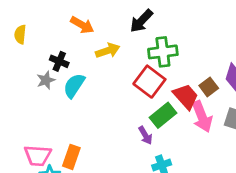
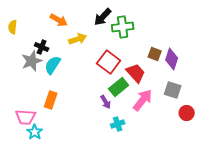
green cross: (163, 52) -> (123, 27), moved
gray star: (46, 80) -> (32, 61), size x1.5
brown square: (209, 87) -> (155, 54), moved, turned -32
pink arrow: (202, 117) -> (143, 100), moved, turned -120
orange rectangle: (71, 157) -> (51, 100), moved

